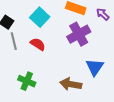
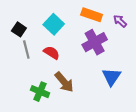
brown arrow: (71, 84) -> (64, 82), moved, turned -140

